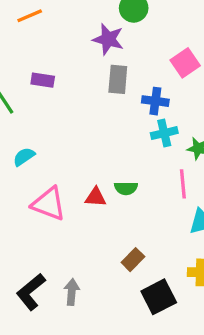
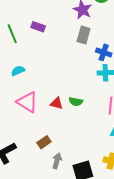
brown rectangle: (133, 260) -> (44, 142), moved
gray arrow: (72, 292) -> (57, 161), moved

